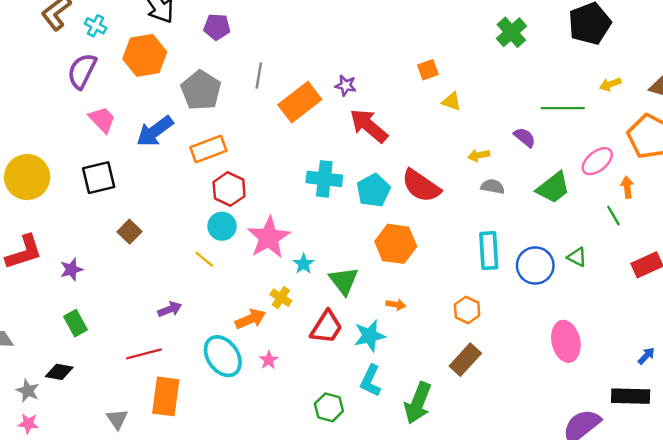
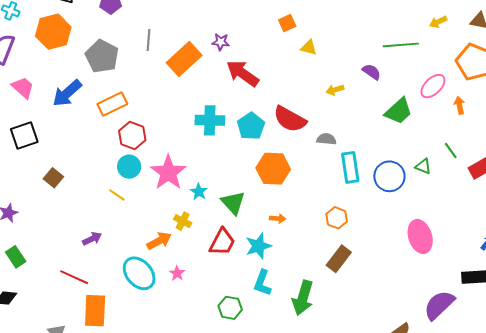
gray semicircle: (493, 186) -> (326, 139), moved
green line: (613, 216) -> (451, 151), moved
red line: (144, 354) -> (74, 277), turned 44

